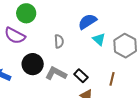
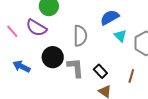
gray semicircle: (59, 41) -> (80, 36), size x1.5
gray L-shape: (56, 73) -> (75, 68), turned 55

